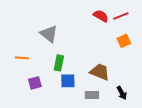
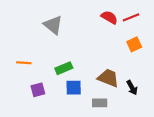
gray triangle: (49, 34) -> (53, 25), moved
green rectangle: (59, 63) -> (64, 68), turned 56
black arrow: (122, 93) -> (132, 88), moved

